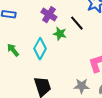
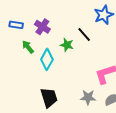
purple cross: (49, 15) -> (42, 27), moved
green arrow: (13, 50) -> (28, 47), moved

